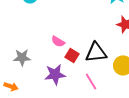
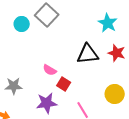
black triangle: (96, 52) -> (88, 54), moved

